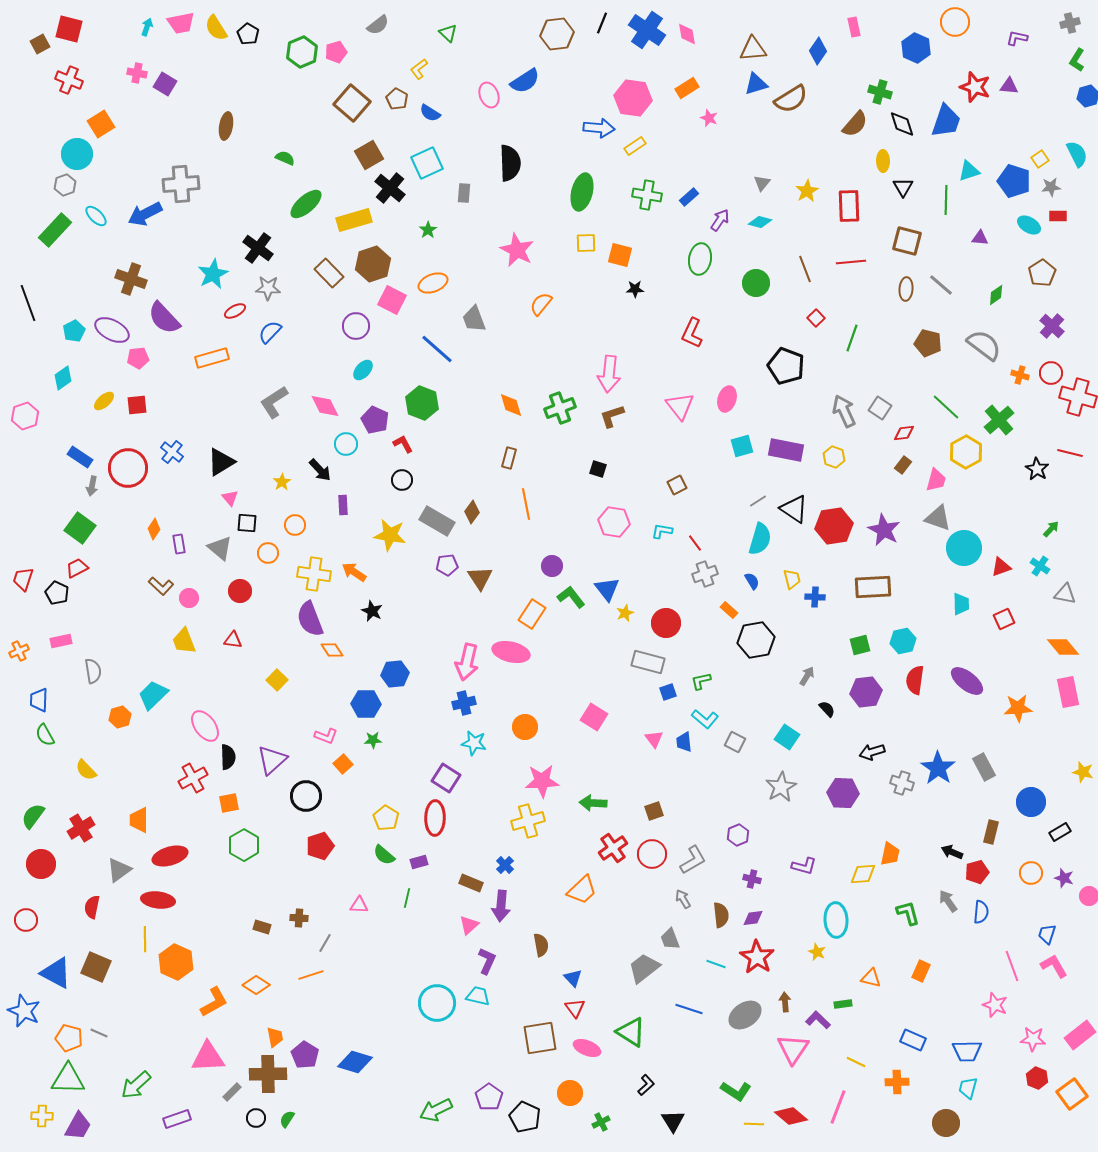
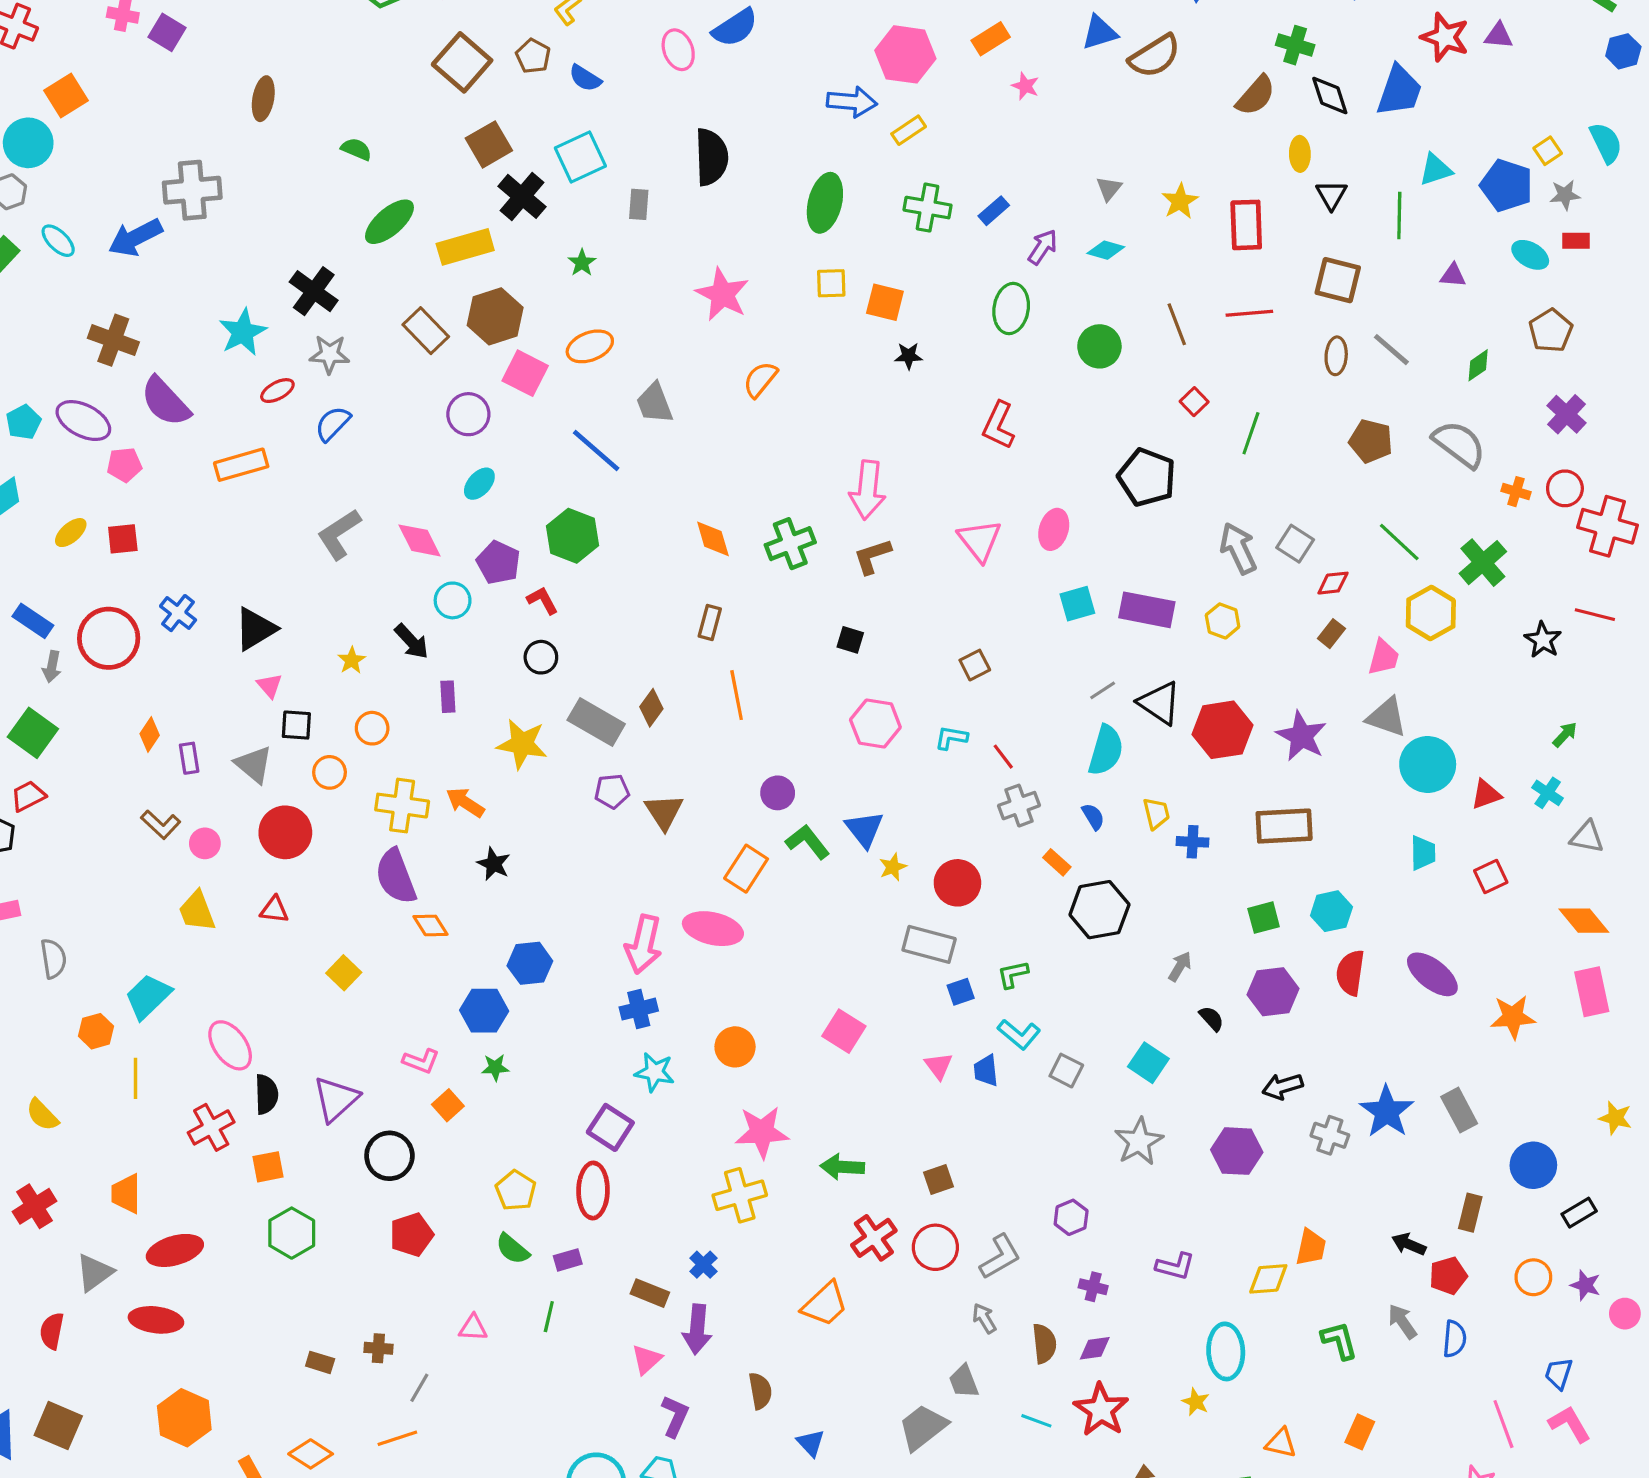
red circle: (240, 591) -> (285, 832), size x1.4
yellow line: (145, 939) -> (135, 1078), moved

